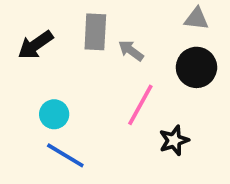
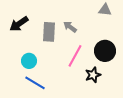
gray rectangle: (95, 32) -> (49, 32), moved
black circle: (196, 67) -> (105, 51), moved

